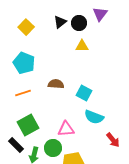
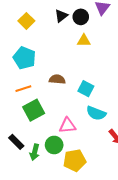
green square: (28, 125) -> (34, 110), moved

